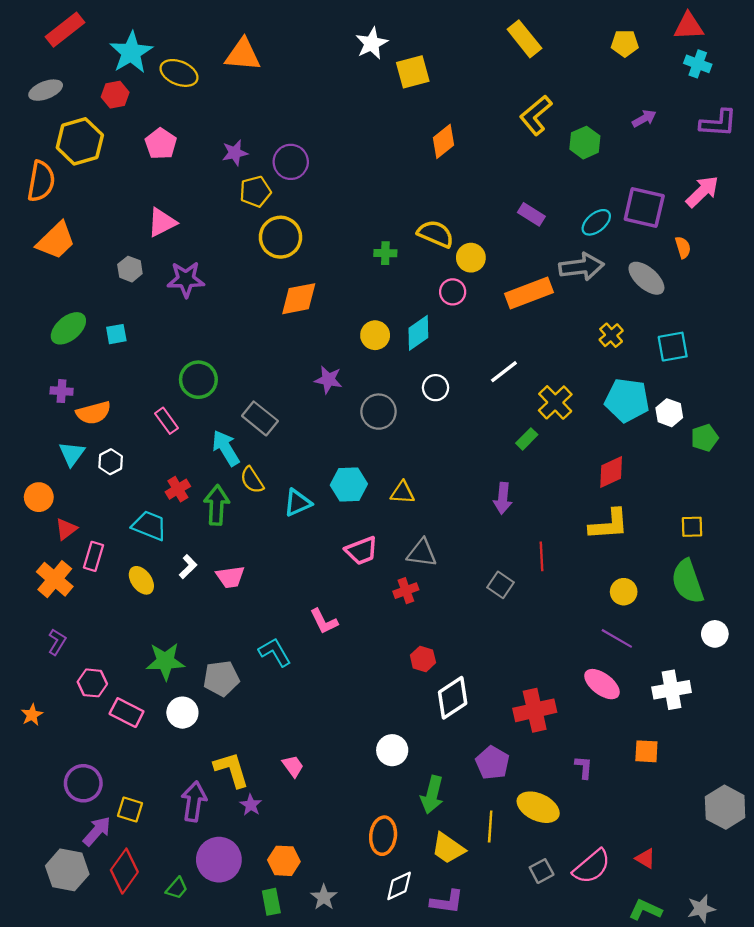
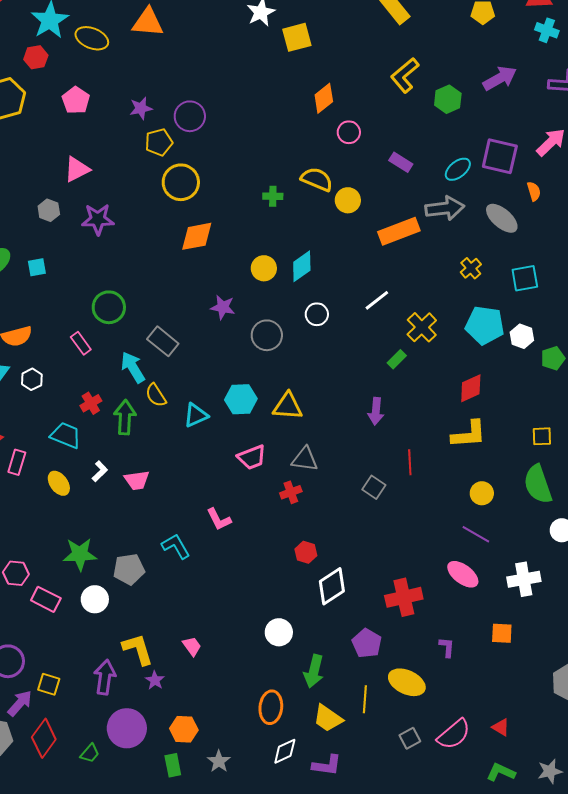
purple arrow: (644, 119) -> (500, 78), size x1.6
pink circle: (453, 292) -> (349, 132), moved
yellow triangle: (402, 493) -> (288, 406), size x1.4

